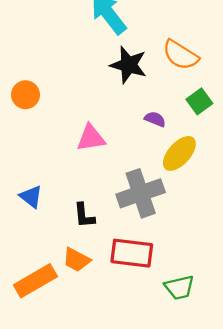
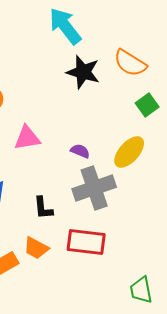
purple semicircle: (155, 119) -> (80, 151), moved
pink triangle: (91, 138) -> (27, 138), moved
green trapezoid: (179, 287) -> (141, 290), moved, turned 92

